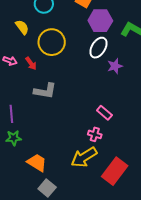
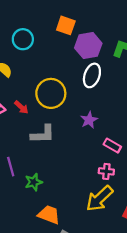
yellow circle: (52, 42) -> (51, 93), moved
purple star: (115, 66) -> (89, 120), moved
green star: (14, 138) -> (34, 182), moved

